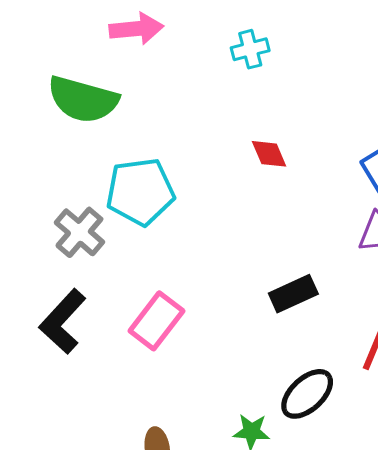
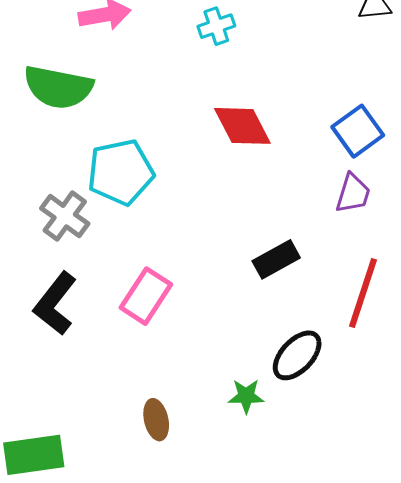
red diamond: (269, 154) -> (242, 126), size x1.6

